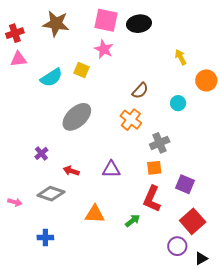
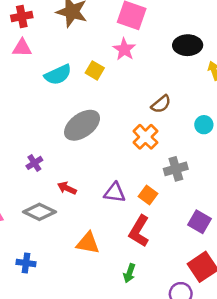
black ellipse: (139, 24) -> (188, 45), moved
orange square: (154, 168) -> (148, 195), moved, turned 35
red L-shape: (152, 199) -> (139, 231), moved
green arrow: (133, 221) -> (129, 273), moved, turned 140

